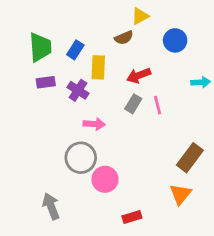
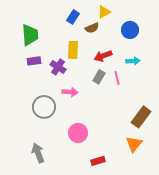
blue rectangle: (75, 50) -> (73, 17), moved
cyan arrow: (201, 82) -> (133, 61), moved
gray circle: (81, 158) -> (44, 107), moved

